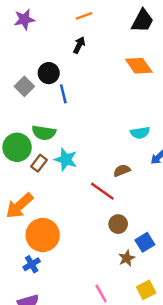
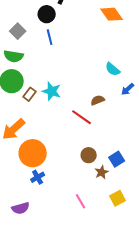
black circle: (49, 73) -> (47, 14), moved
green semicircle: (44, 133) -> (14, 56), moved
cyan semicircle: (140, 133) -> (113, 69), turned 49
brown circle: (118, 224) -> (89, 155), moved
blue cross: (32, 264) -> (38, 177), moved

